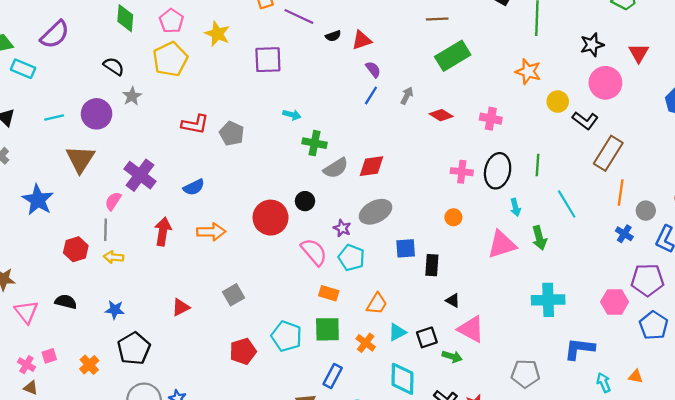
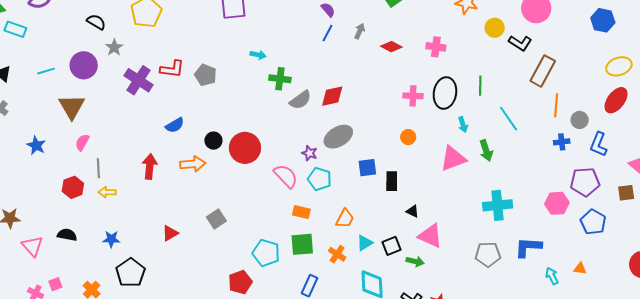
purple cross: (140, 175) -> (138, 80), moved
blue star: (38, 200) -> (36, 145), size x0.7
pink semicircle: (113, 201) -> (82, 142), moved
black circle: (305, 201) -> (213, 141), moved
blue cross: (624, 234) -> (562, 142), turned -35
red pentagon: (243, 351) -> (240, 282), moved
gray pentagon: (525, 374) -> (488, 254), moved

